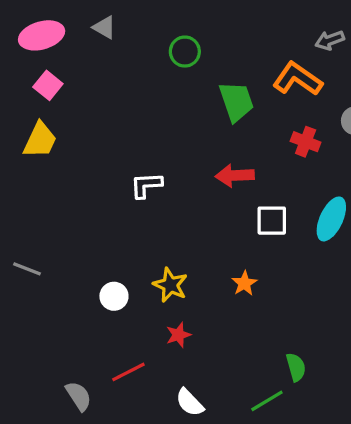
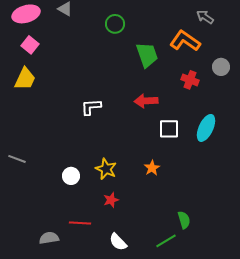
gray arrow: (330, 40) -> (205, 17), turned 54
red line: (128, 372) -> (80, 223), turned 30
gray semicircle: (79, 396) -> (49, 238), turned -66

